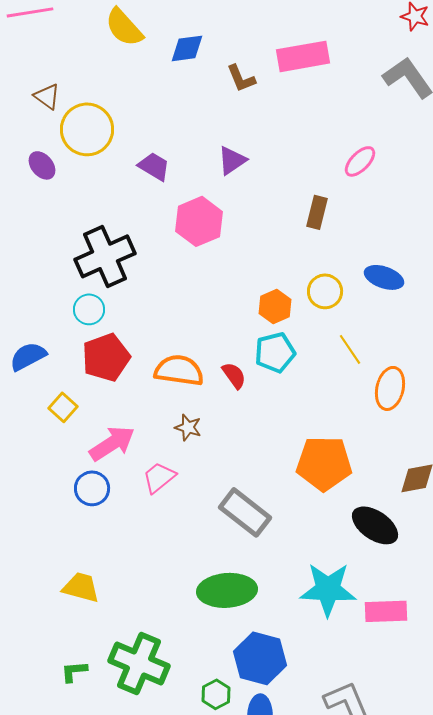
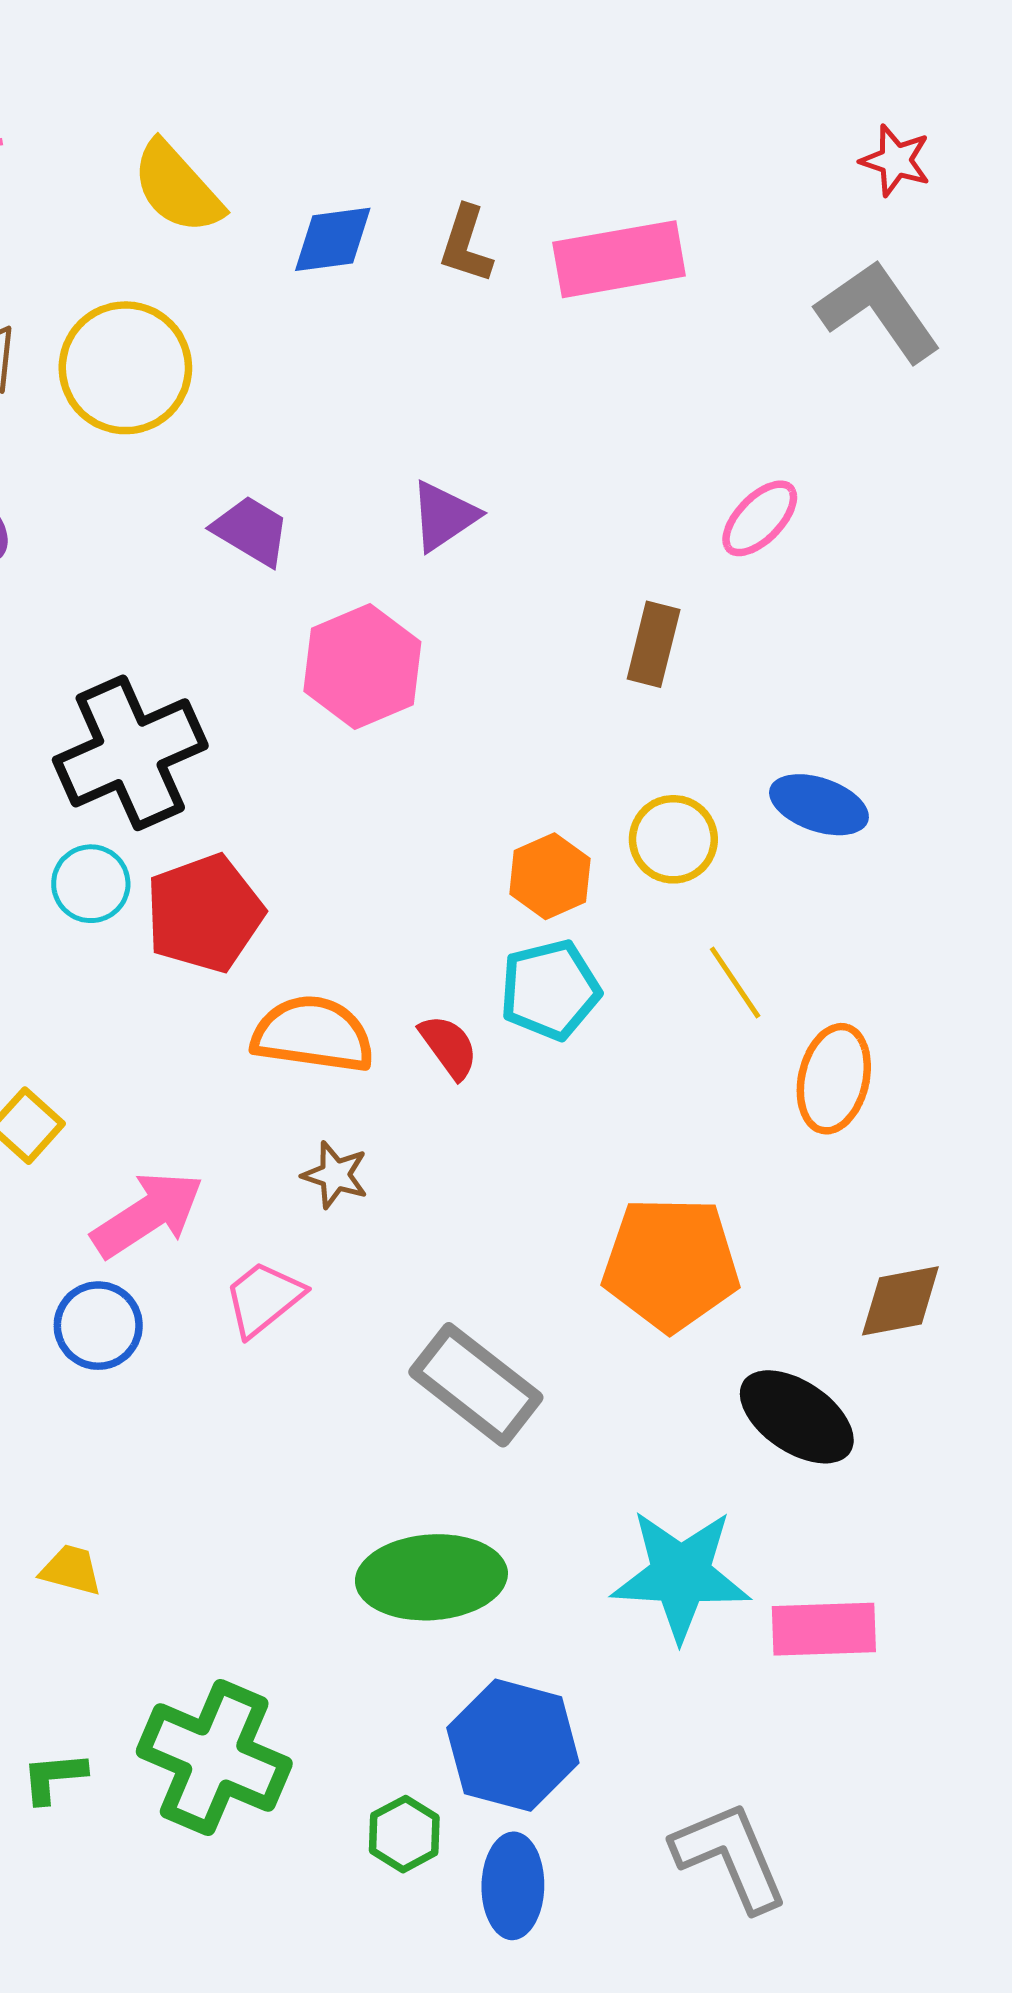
brown L-shape: (241, 78) -> (466, 244), moved, turned 40
yellow circle: (87, 129) -> (125, 368), moved
red pentagon: (106, 357) -> (204, 913), moved
yellow trapezoid: (81, 587) -> (71, 1570), size x0.7

